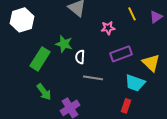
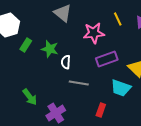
pink star: (108, 28) -> (94, 33), size x1.5
green rectangle: (40, 59) -> (26, 45), moved, size x0.6
red rectangle: (126, 106) -> (101, 110), moved

